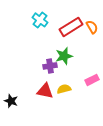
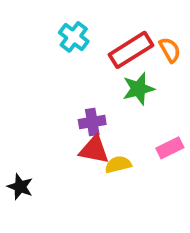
green star: (64, 56) -> (138, 89), moved
red triangle: (45, 91) -> (94, 150), moved

